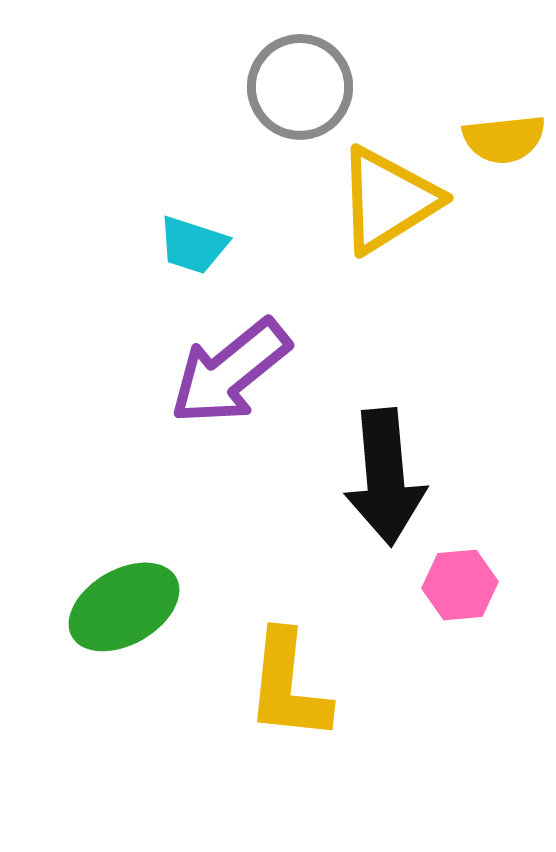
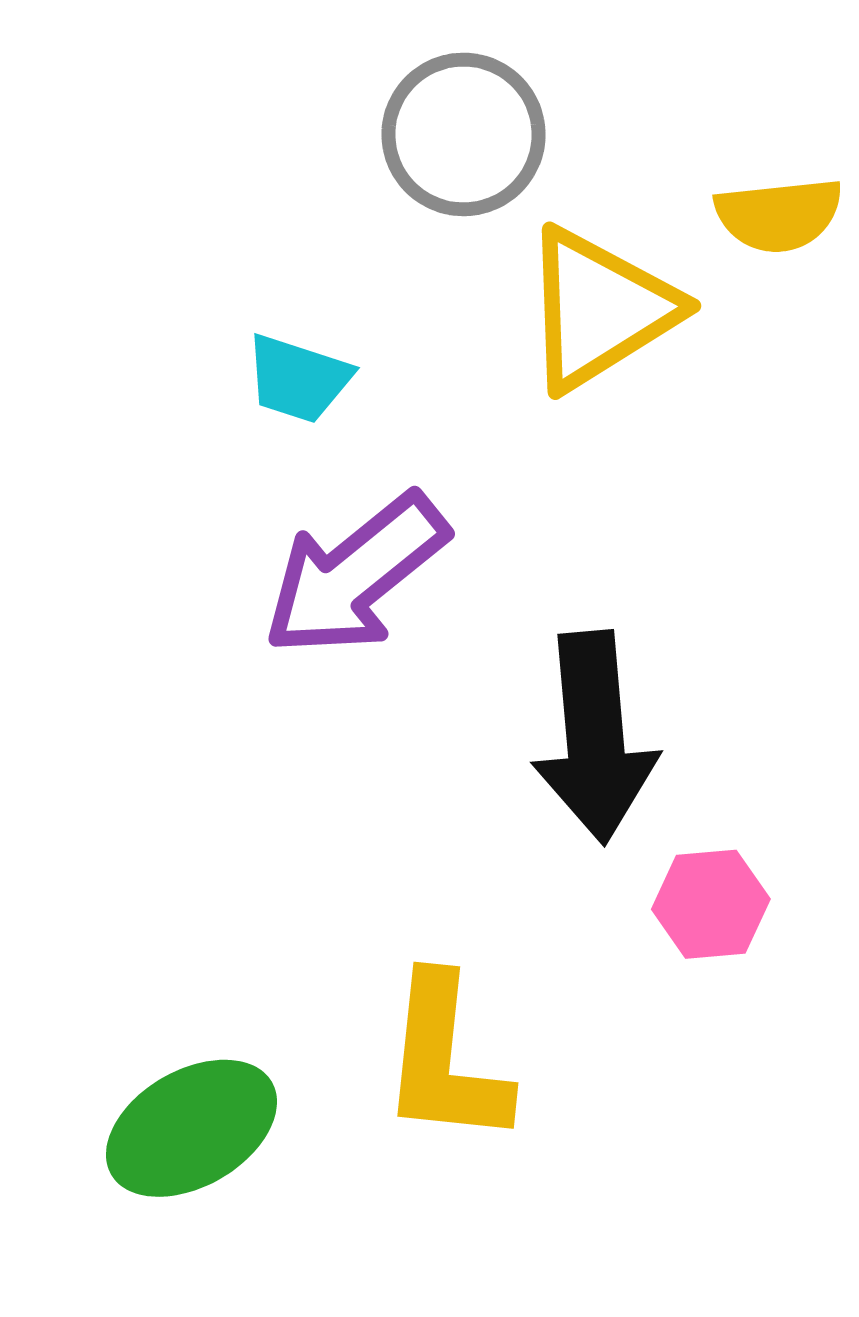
green ellipse: (124, 607) -> (191, 1128), moved

